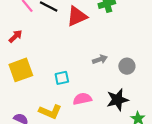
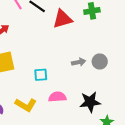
gray circle: (127, 66) -> (100, 61), moved

